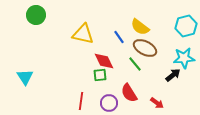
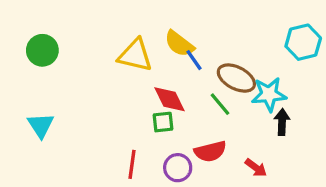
green circle: (36, 15) -> (42, 50), moved
yellow semicircle: (140, 27) -> (179, 44), moved
cyan star: (184, 58) -> (269, 94), moved
black arrow: (173, 75) -> (282, 122), turned -49
red semicircle: (129, 93) -> (210, 151), turned -72

